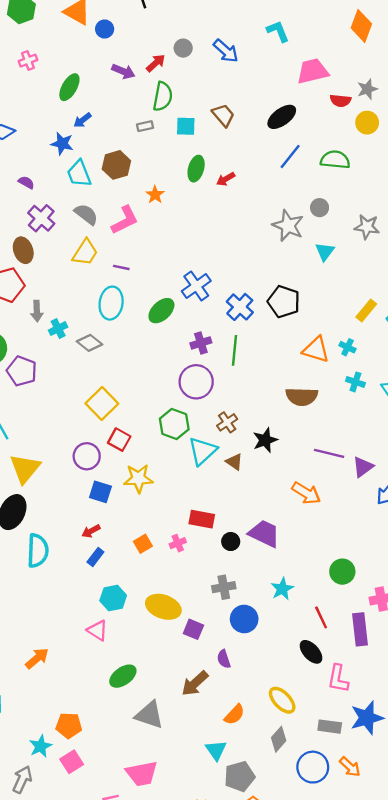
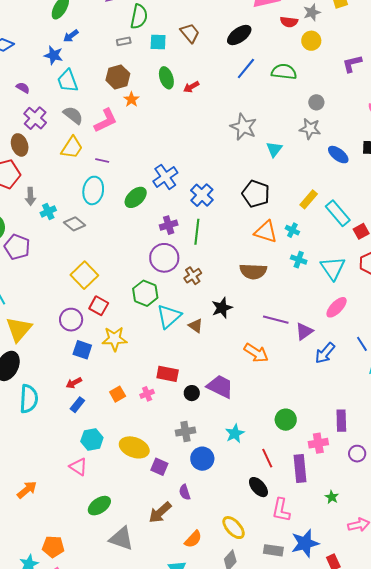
brown hexagon: (116, 165) -> (118, 77), moved
green ellipse: (196, 169) -> (166, 78), turned -35
gray circle: (320, 208) -> (316, 102), moved
black pentagon: (284, 302) -> (256, 194), moved
brown cross: (227, 422) -> (193, 276), moved

